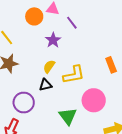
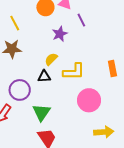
green triangle: (68, 116) -> (41, 112), moved

